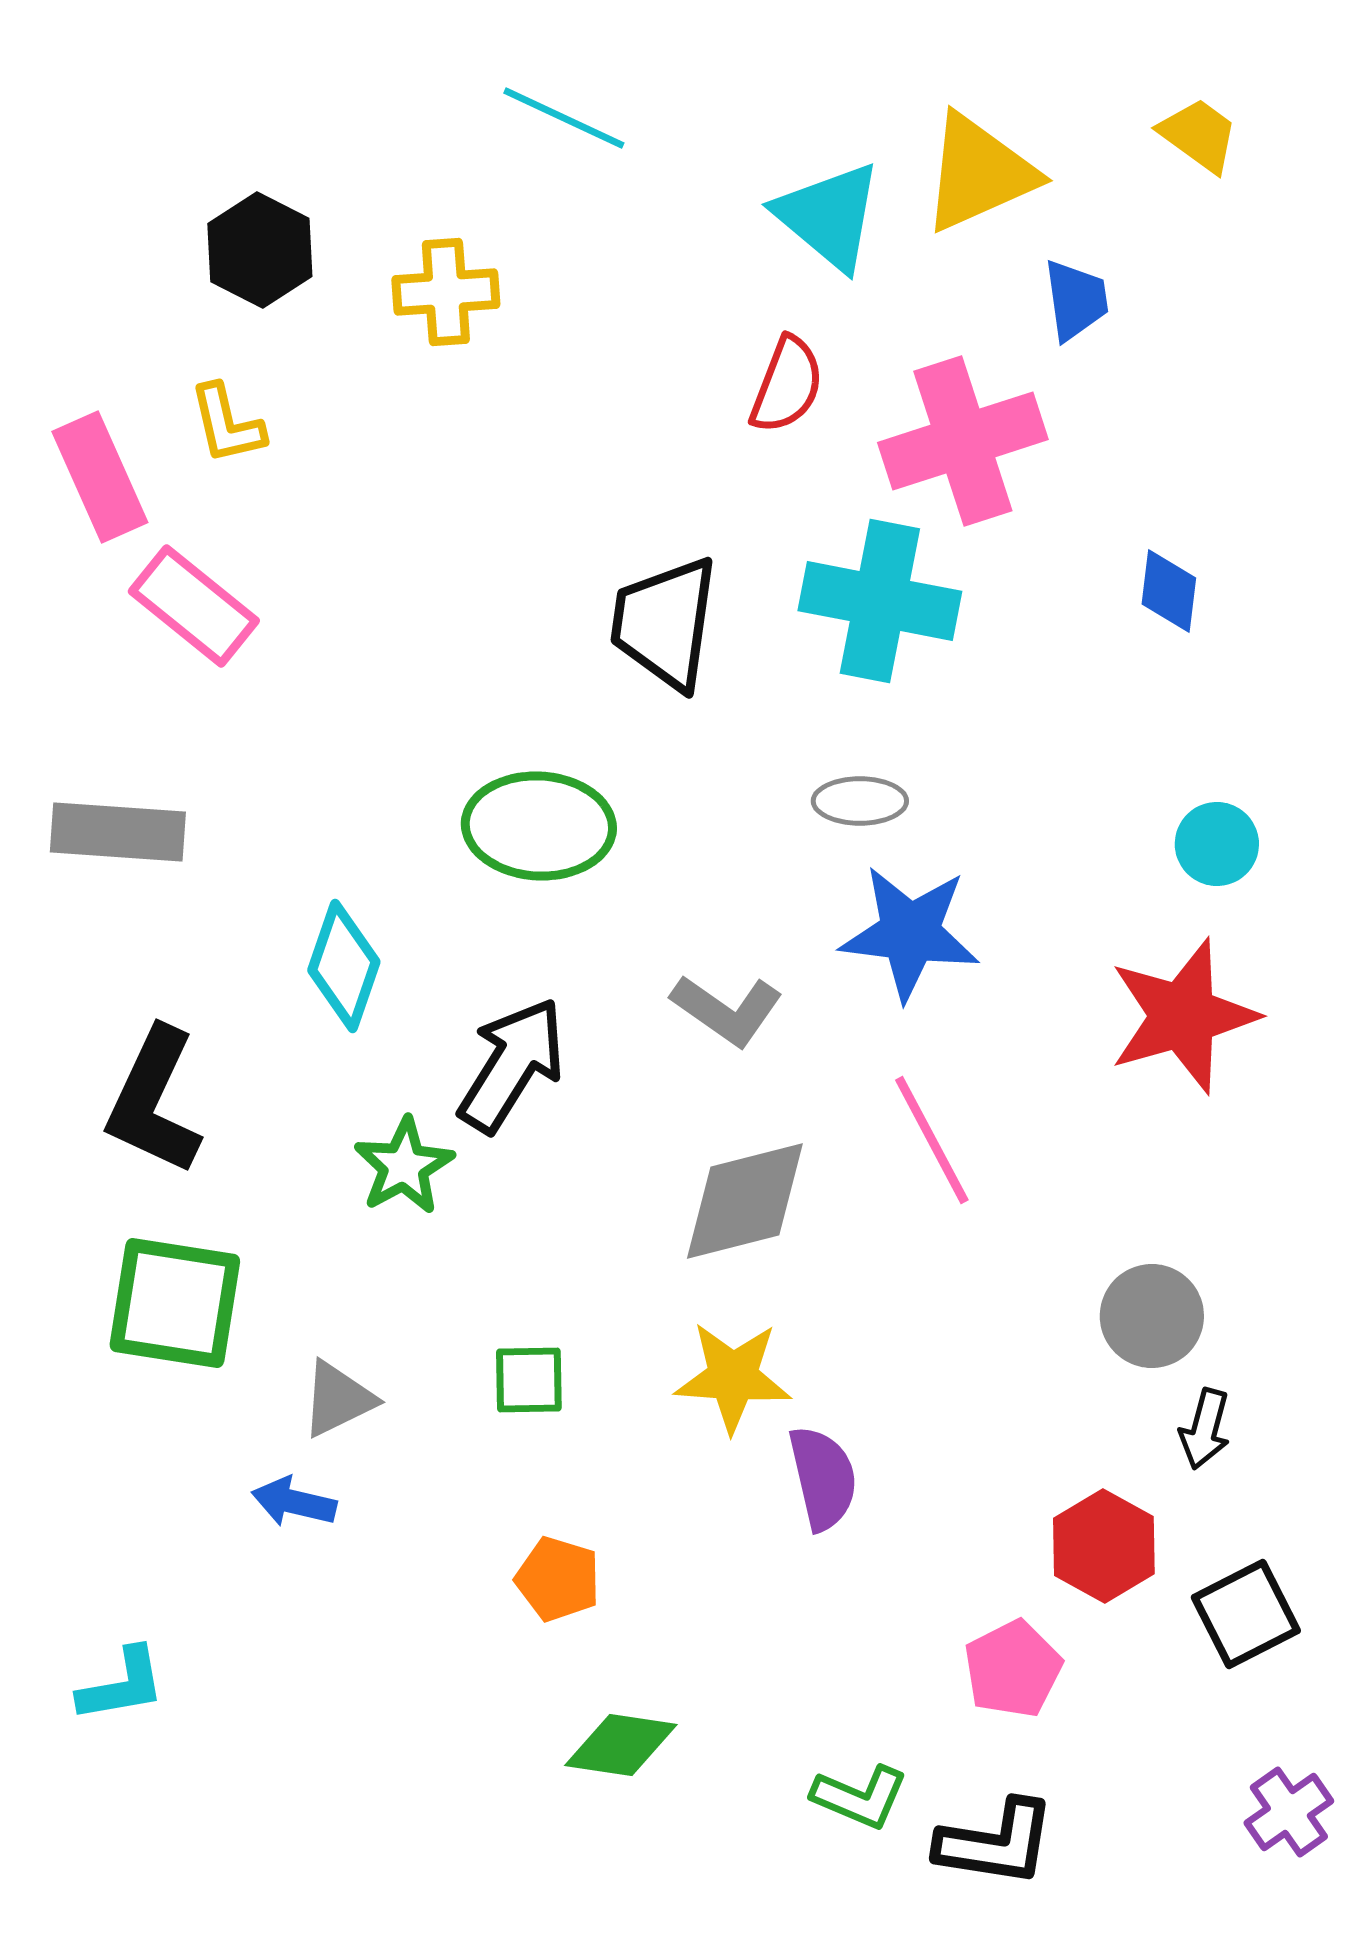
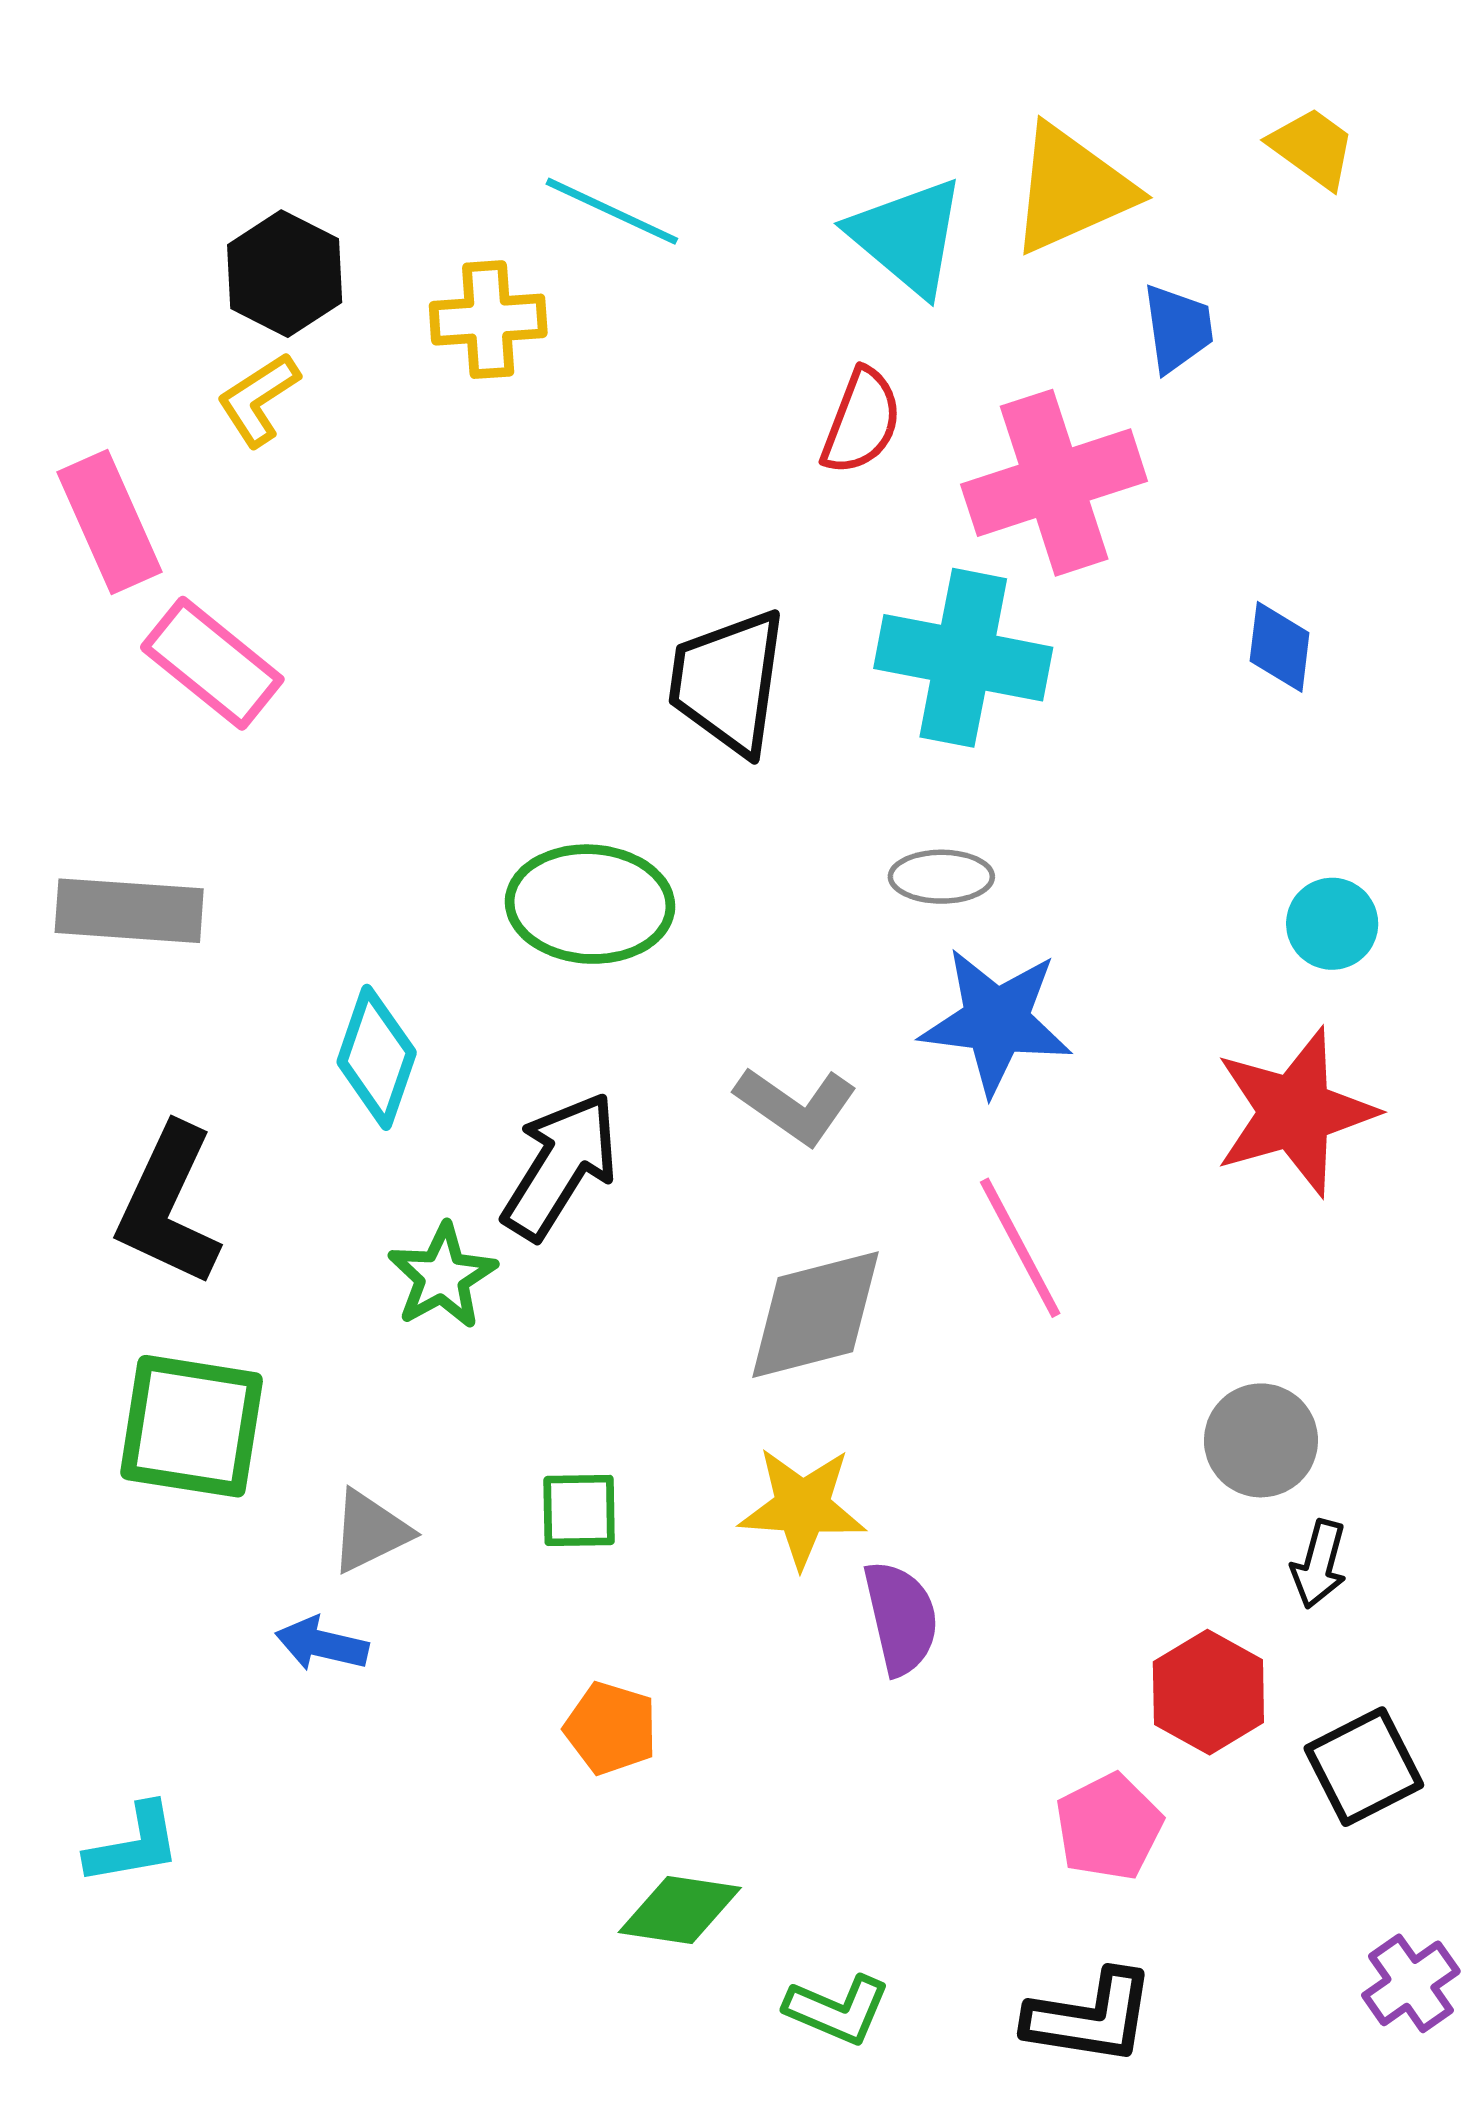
cyan line: (564, 118) -> (612, 211), moved
yellow L-shape: (227, 424) -> (258, 399), moved, turned 70
green L-shape: (860, 1797) -> (837, 2010), moved

